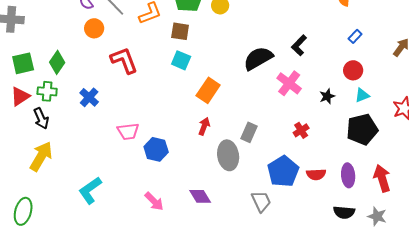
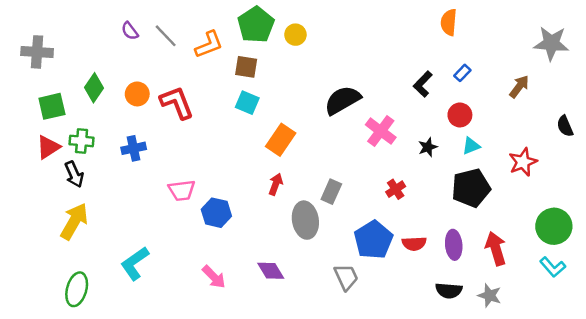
orange circle: (94, 28) -> (137, 94), moved
black L-shape: (299, 45) -> (423, 84), moved
green diamond: (57, 62) -> (94, 88), moved
blue cross: (89, 97) -> (134, 148), turned 36
green ellipse: (23, 211) -> (77, 289), moved

